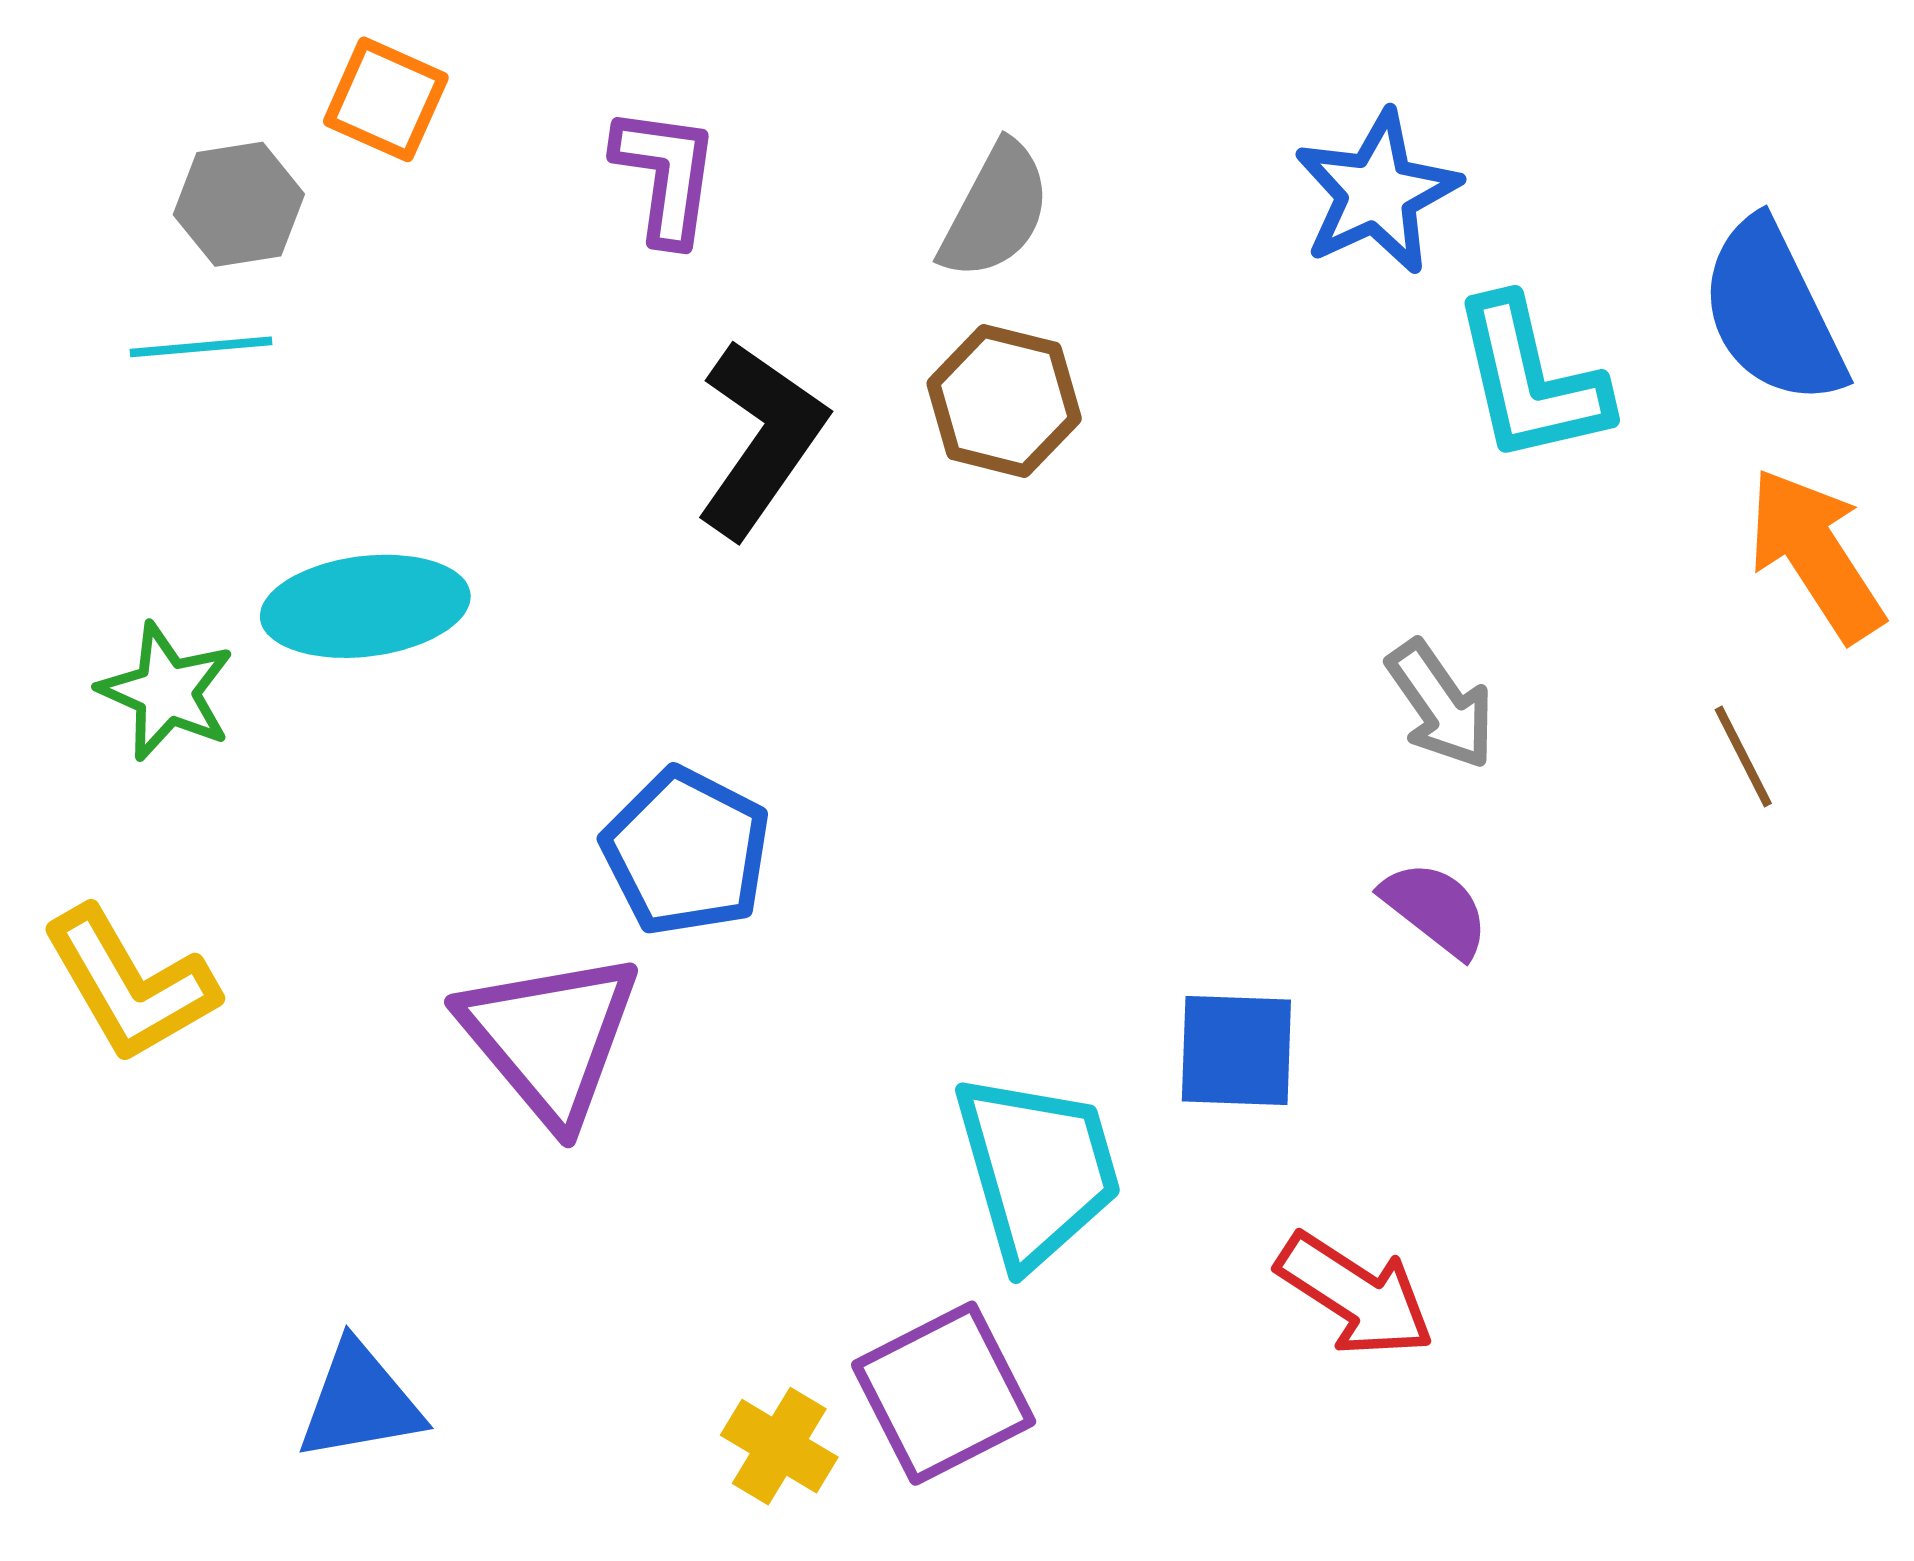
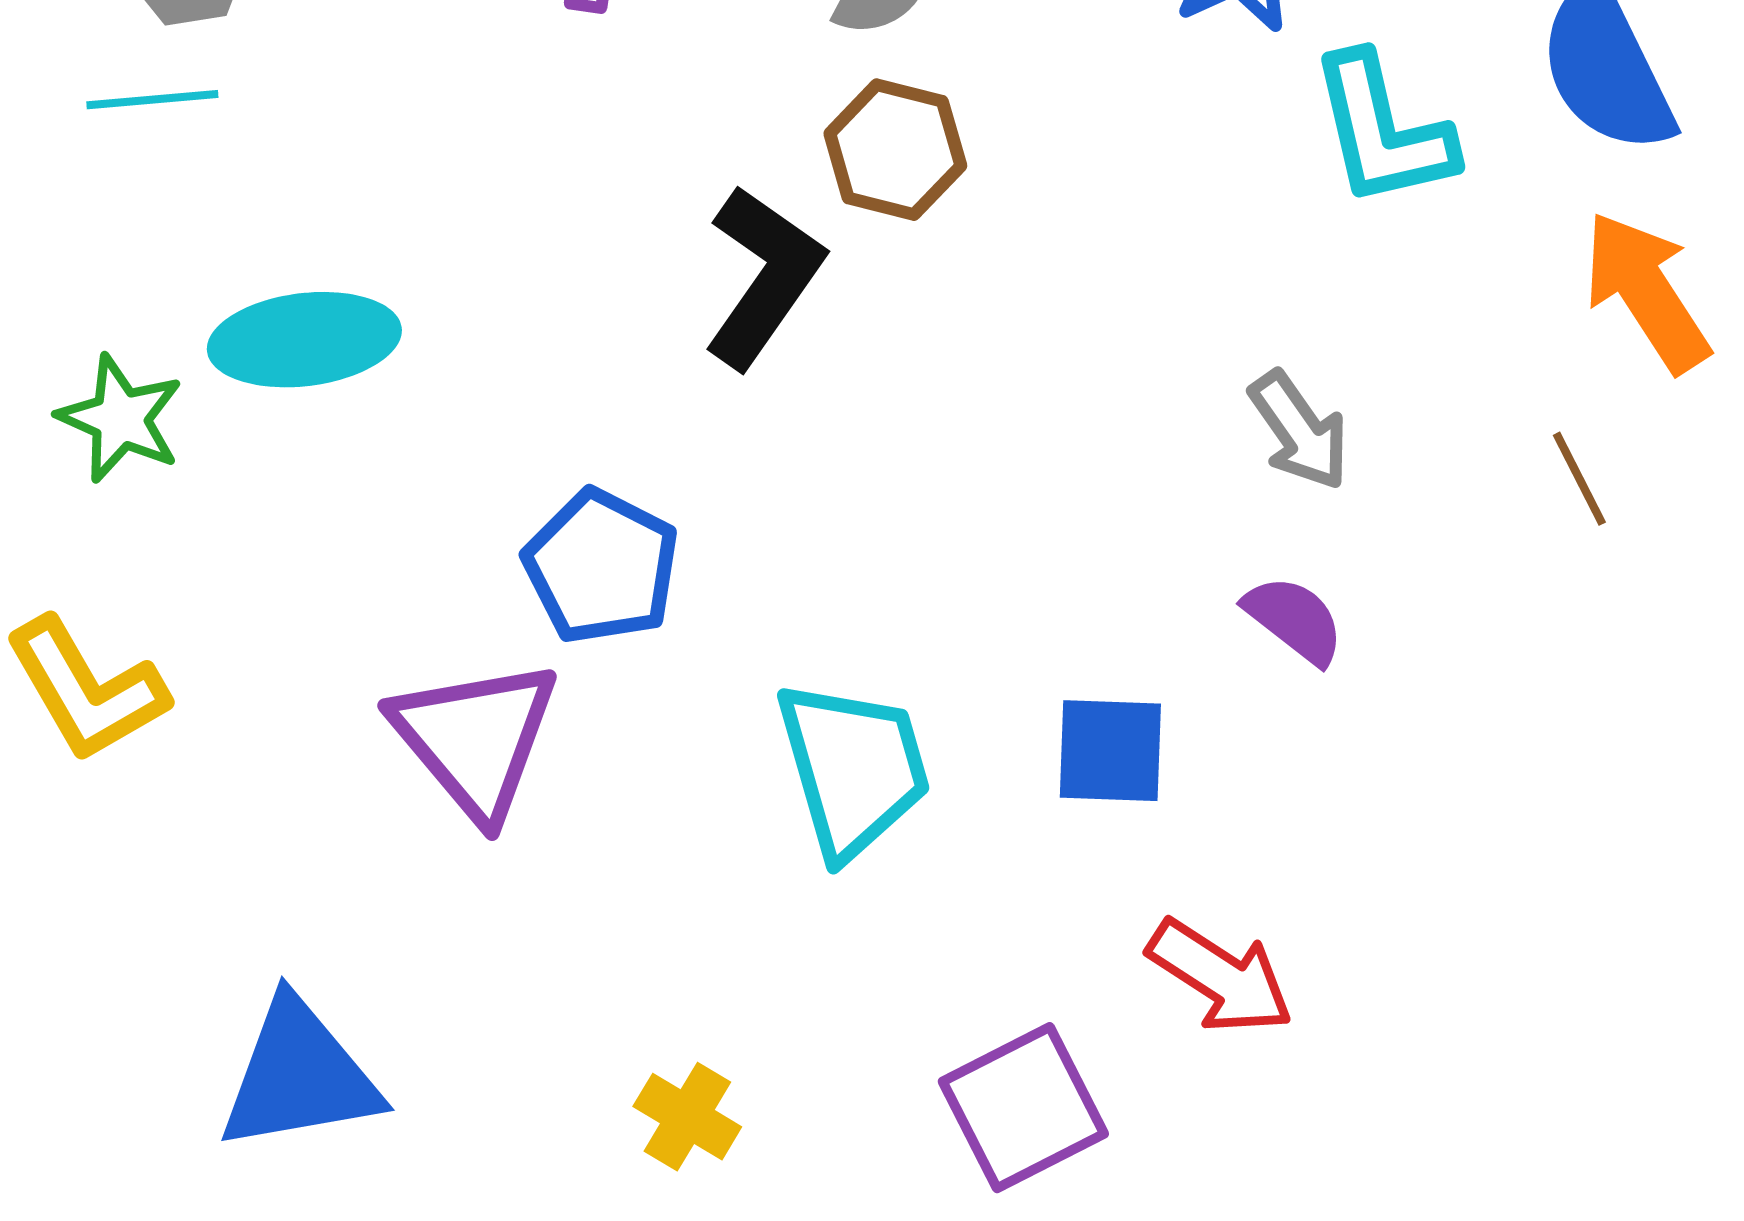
black L-shape: (761, 439) -> (763, 277), moved
cyan trapezoid: (1038, 1169) -> (853, 769), moved
purple square: (944, 1393) -> (1023, 1108), moved
blue triangle: (360, 1402) -> (299, 1076), size x1.4

